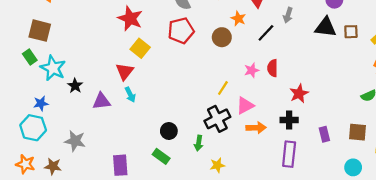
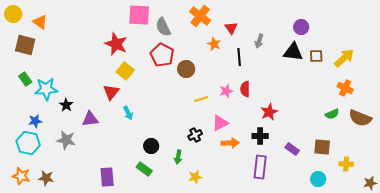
brown square: (40, 31) -> (25, 45), moved
red pentagon: (181, 31) -> (162, 55), turned -30
black line: (266, 33) -> (239, 57), turned -48
brown circle: (222, 37) -> (186, 69), moved
cyan star: (53, 68) -> (46, 89), turned -30
yellow line: (223, 88) -> (201, 99), moved, turned 40
cyan arrow: (130, 95) -> (128, 113), moved
black cross: (217, 119) -> (195, 135), size x0.6
purple rectangle: (324, 134) -> (292, 149), turned -40
gray star: (75, 141) -> (66, 140), moved

